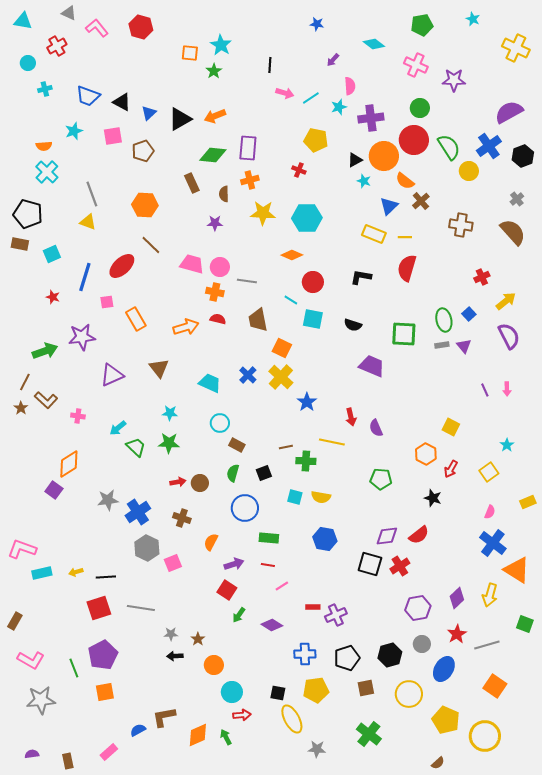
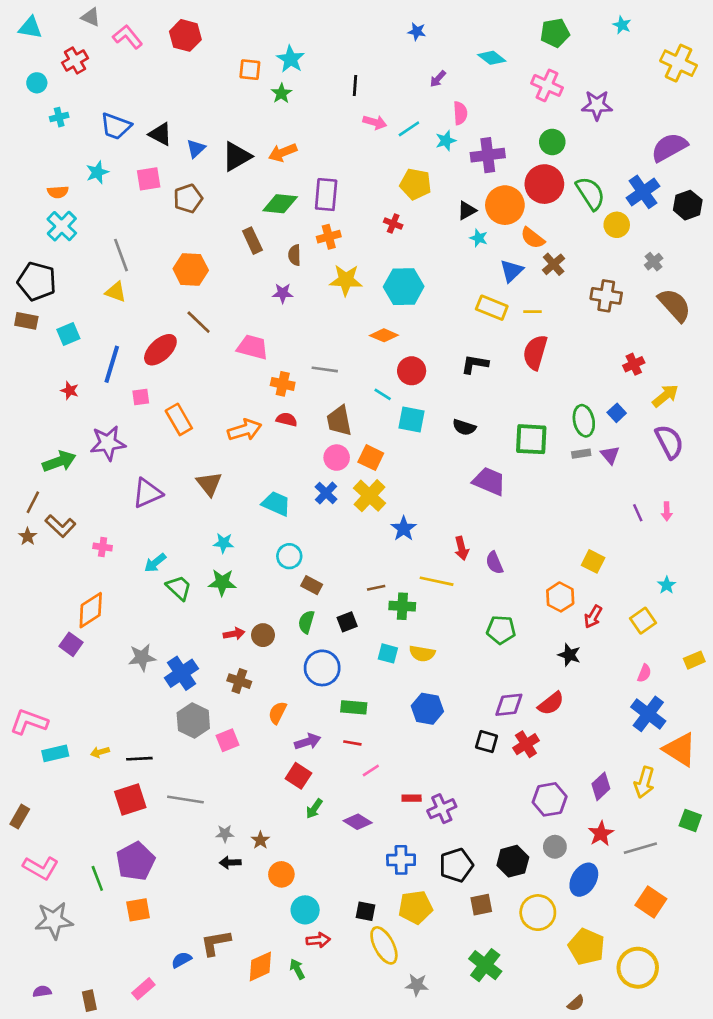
gray cross: (517, 199) -> (654, 262), moved
pink circle: (220, 267) -> (337, 458), moved
black square: (370, 564) -> (487, 742), size x0.7

